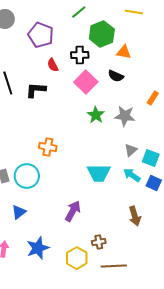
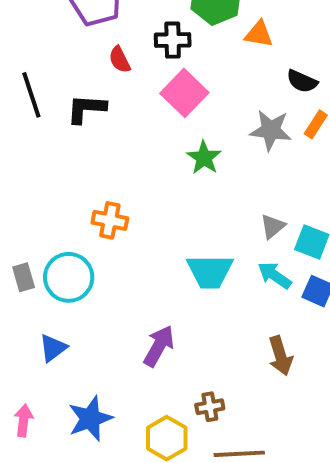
black semicircle: (116, 76) -> (302, 81), moved
gray star: (125, 116) -> (271, 130), moved

